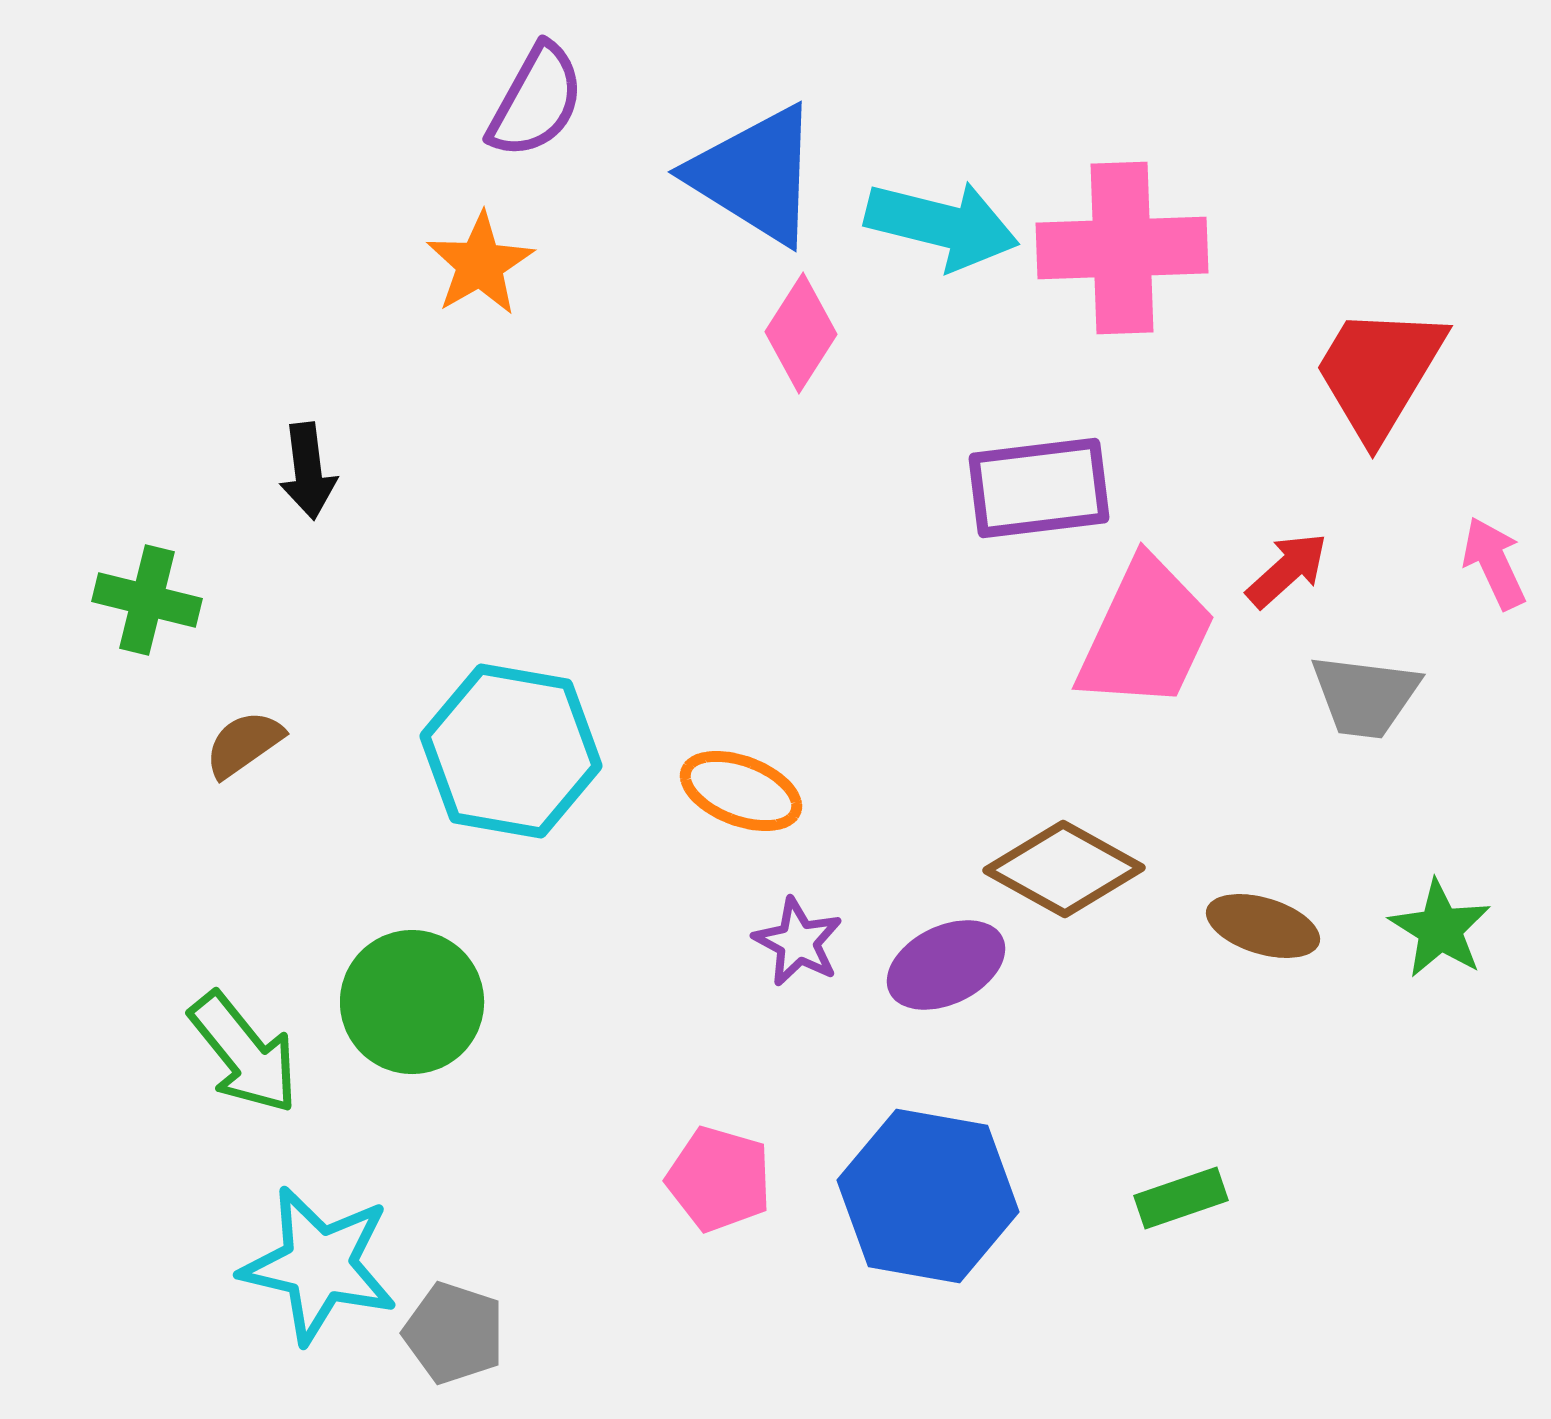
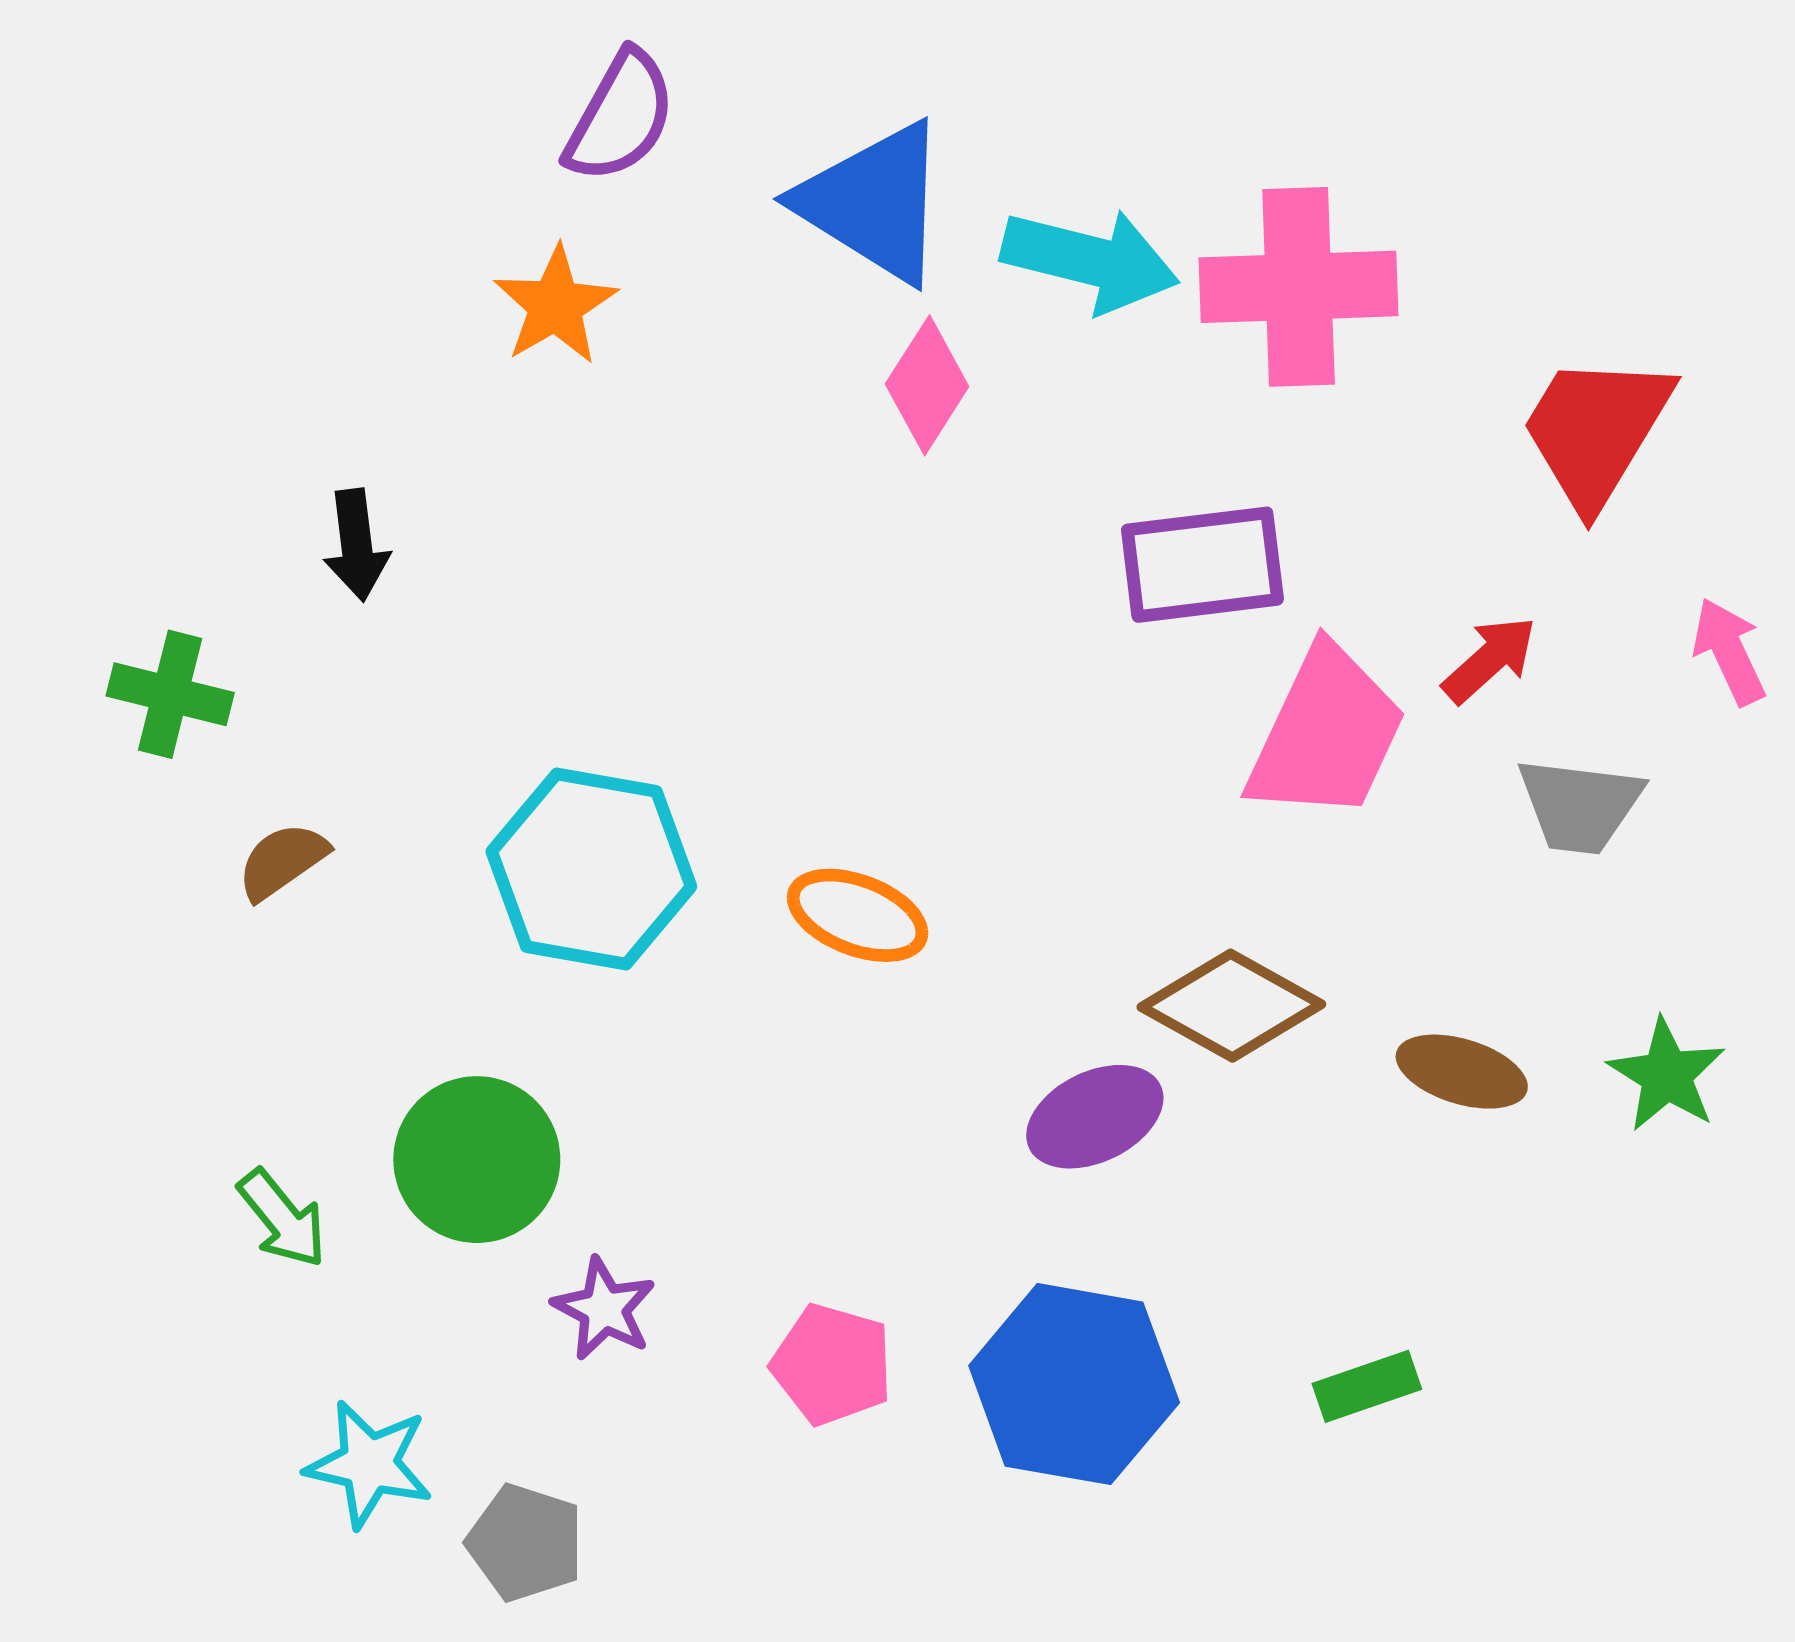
purple star: (798, 942) -> (604, 1309), moved
green arrow: (244, 1053) -> (282, 1219), size x0.7
cyan star: (319, 1265) -> (369, 1464), size x0.7

